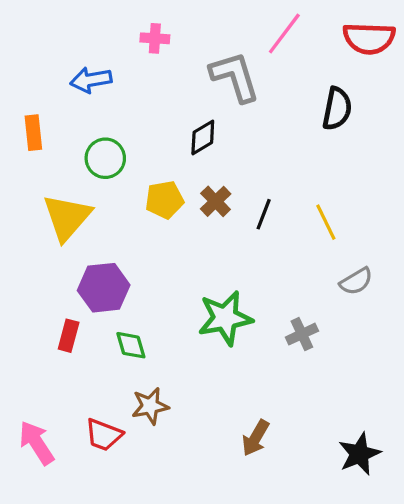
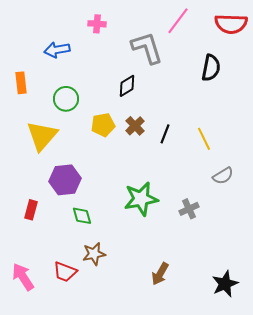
red rectangle: (69, 336) -> (31, 210), moved

